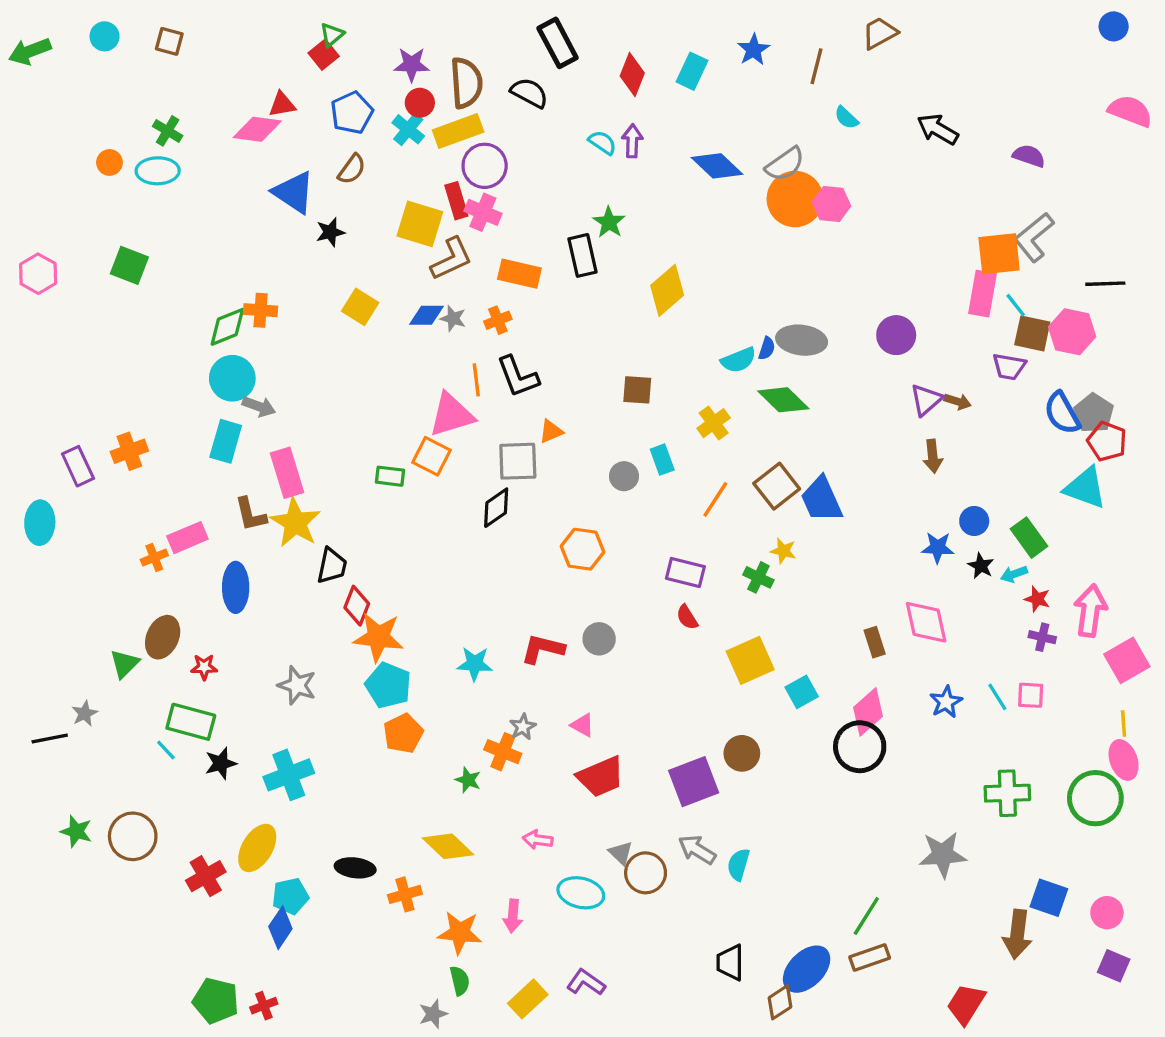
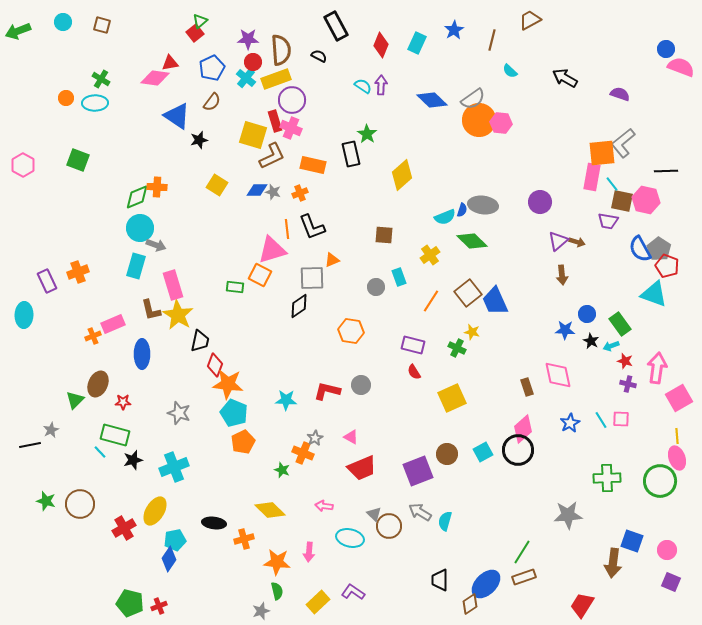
blue circle: (1114, 26) -> (666, 49), moved
black semicircle: (529, 93) -> (319, 56), size x0.7
cyan square: (802, 692) -> (483, 452), moved

